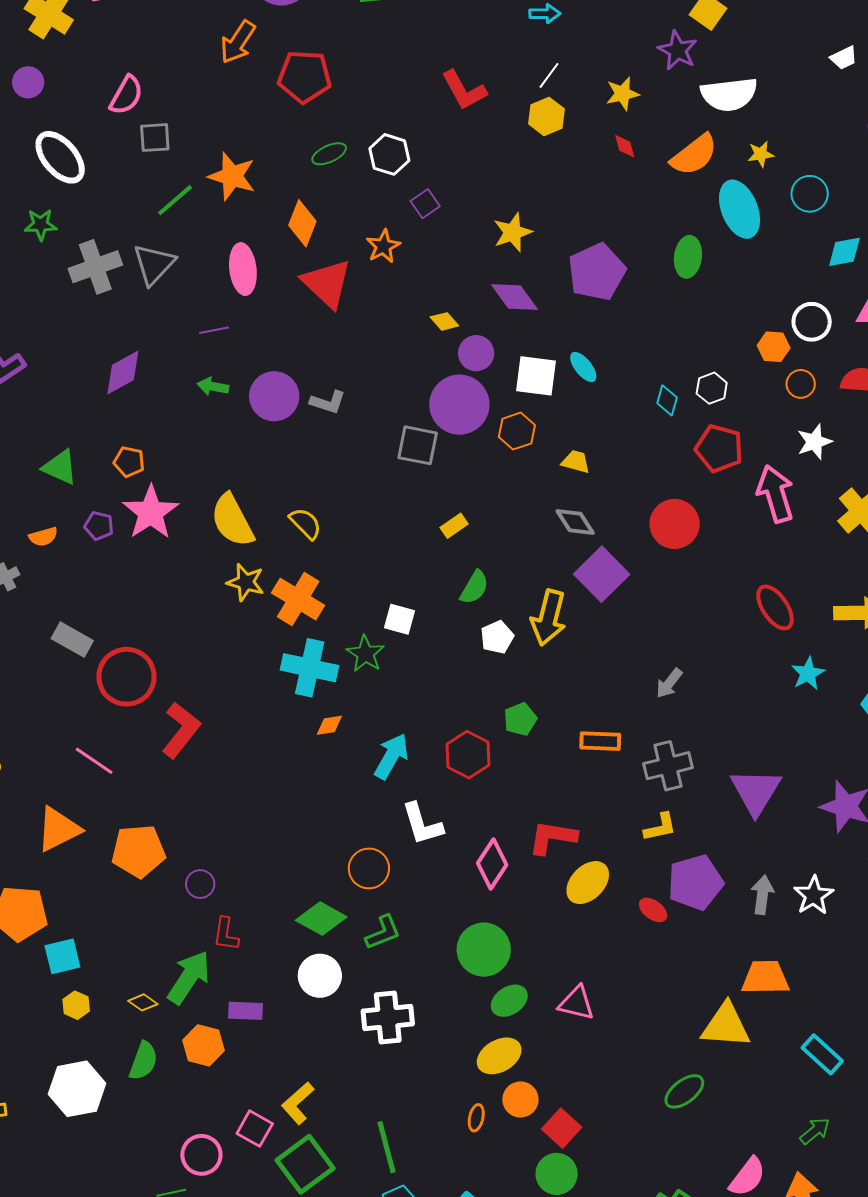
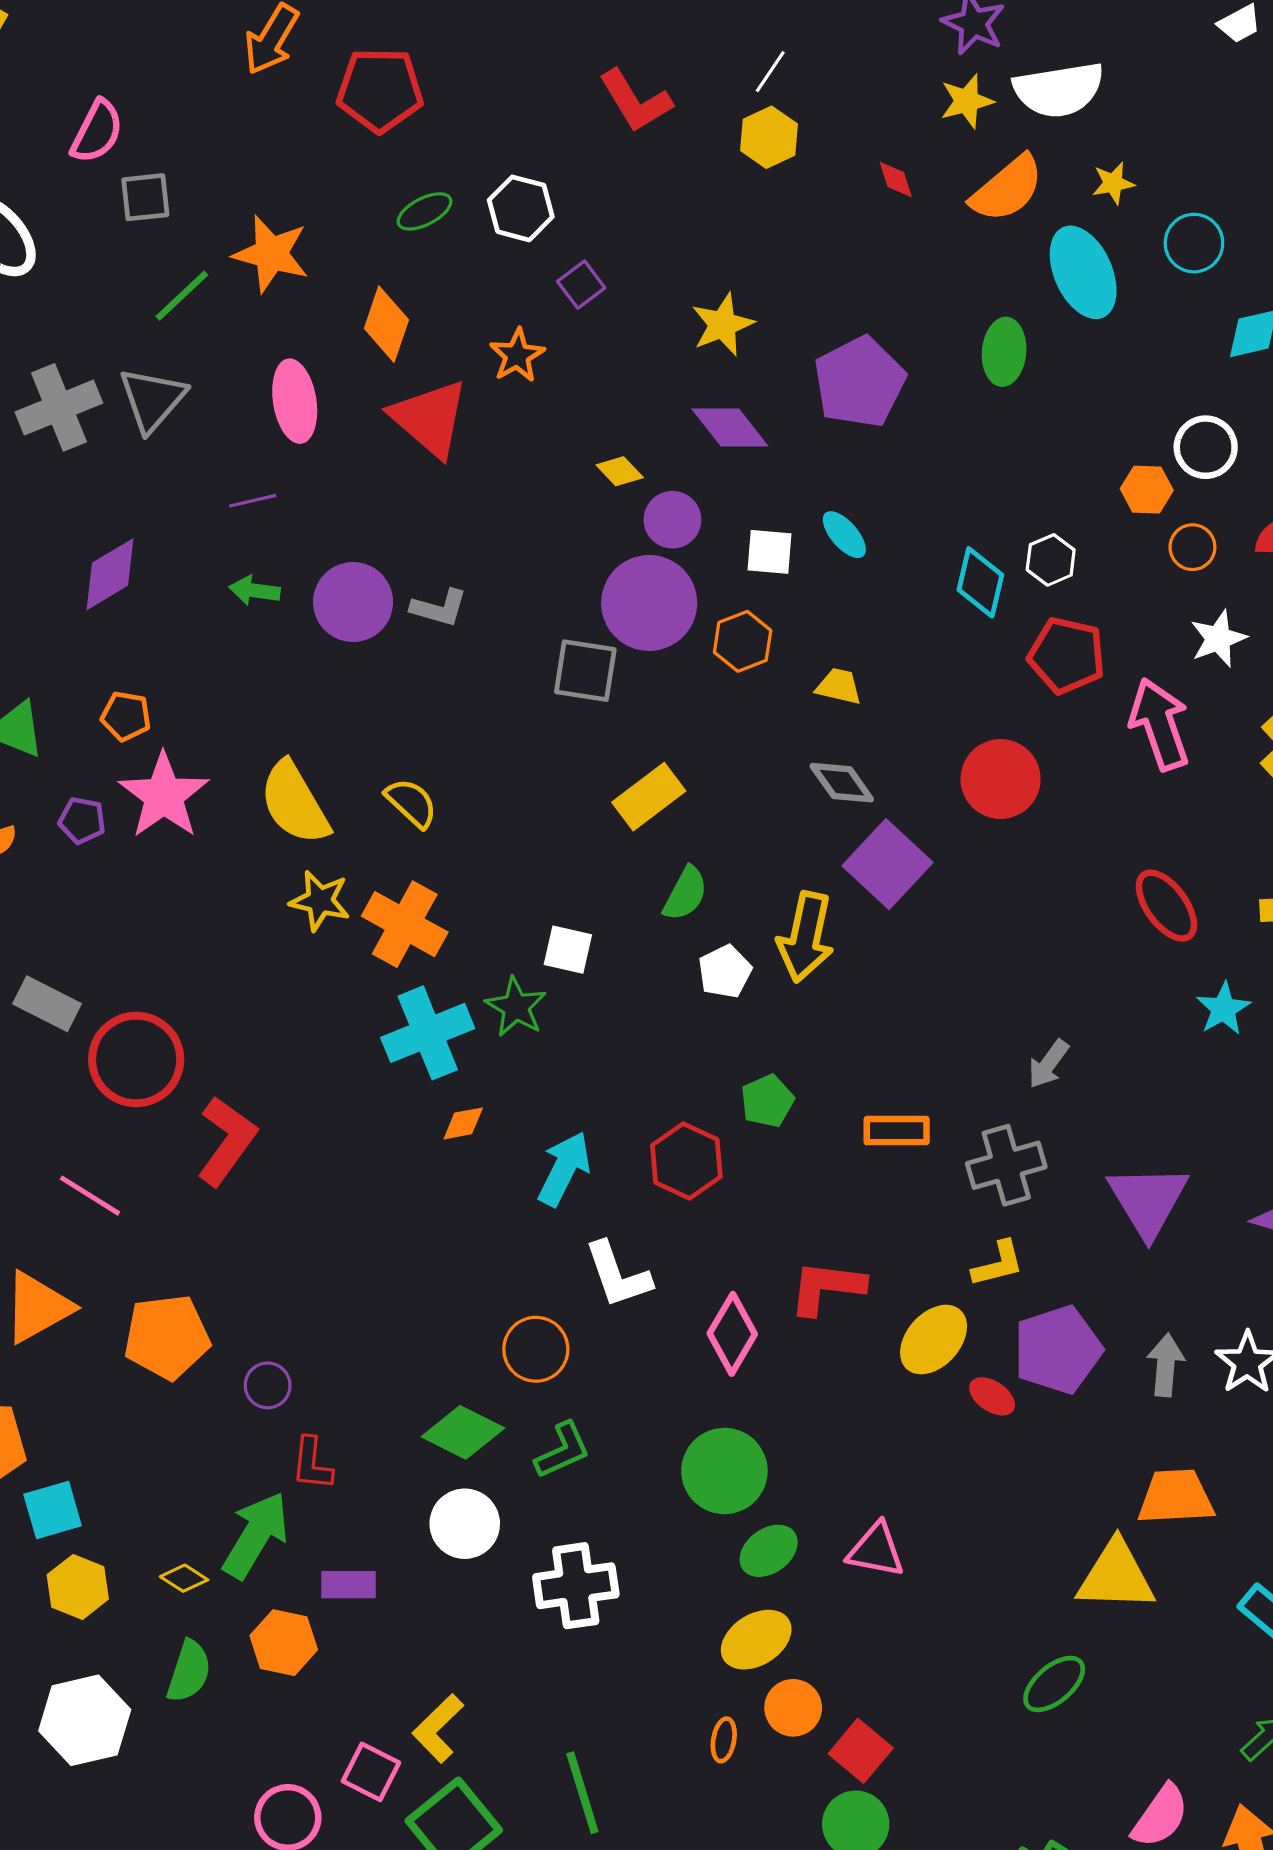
yellow star: (622, 94) -> (967, 101), moved
white square: (536, 376) -> (769, 552), size x0.7
cyan diamond: (667, 400) -> (980, 582), size x1.4
yellow rectangle: (454, 526) -> (649, 797), size x1.6
cyan cross: (310, 668) -> (428, 1033), turned -32
gray arrow: (669, 683) -> (1048, 1064), moved
yellow ellipse: (588, 883) -> (934, 1340), moved
yellow hexagon: (76, 1005) -> (78, 1587), size x1.4

